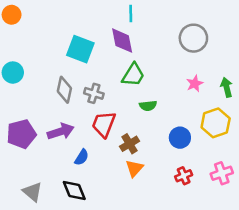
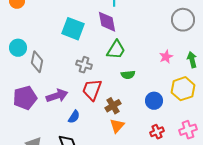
gray circle: (193, 38) -> (183, 20), moved
gray diamond: (64, 90) -> (37, 62), moved

